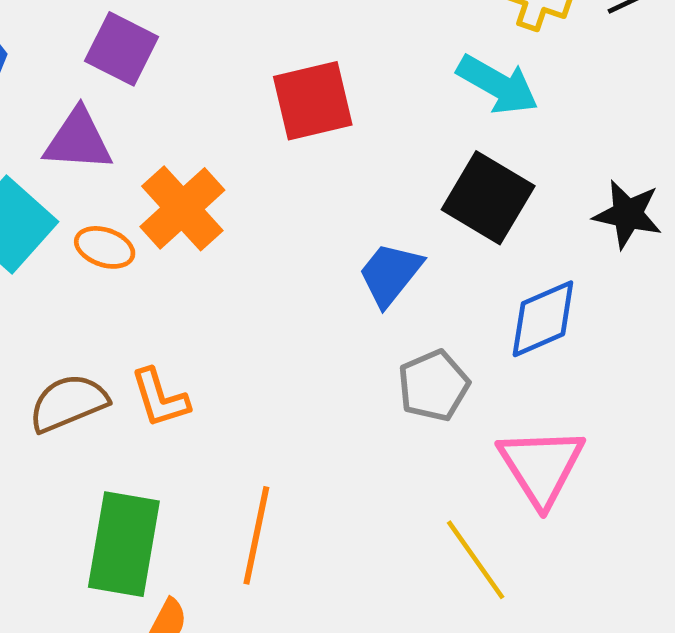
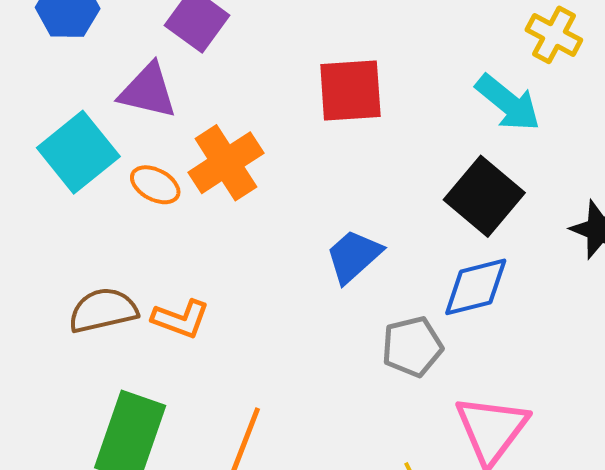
blue trapezoid: (390, 274) -> (354, 256), moved
blue diamond: (543, 319) -> (476, 287), moved
orange L-shape: (160, 398) -> (181, 319), turned -62

